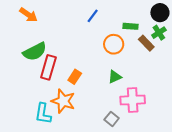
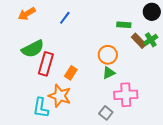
orange arrow: (28, 15) -> (27, 14), turned 114
blue line: (93, 16) -> (65, 18), moved
green cross: (159, 33) -> (151, 40), moved
orange circle: (114, 44) -> (108, 55), moved

